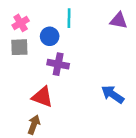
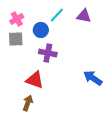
cyan line: (69, 18) -> (57, 15), turned 42
purple triangle: (119, 21) -> (84, 16), moved

